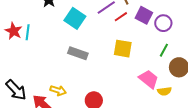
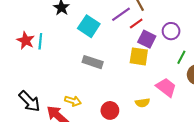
purple square: (144, 15) -> (147, 39), moved
purple circle: (163, 23) -> (171, 31), moved
yellow semicircle: (164, 91) -> (142, 103), moved

